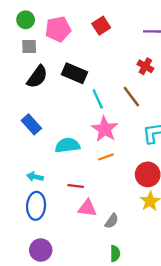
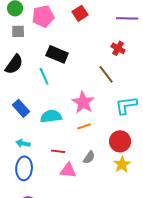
black semicircle: (37, 77) -> (14, 64), moved
cyan line: (98, 99) -> (44, 76), moved
blue rectangle: (31, 124) -> (21, 108), moved
gray semicircle: (112, 221) -> (89, 157), moved

